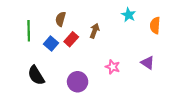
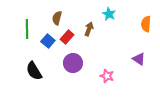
cyan star: (129, 15) -> (109, 14), moved
pink star: (113, 67) -> (107, 76), moved
purple circle: (78, 82) -> (73, 63), moved

